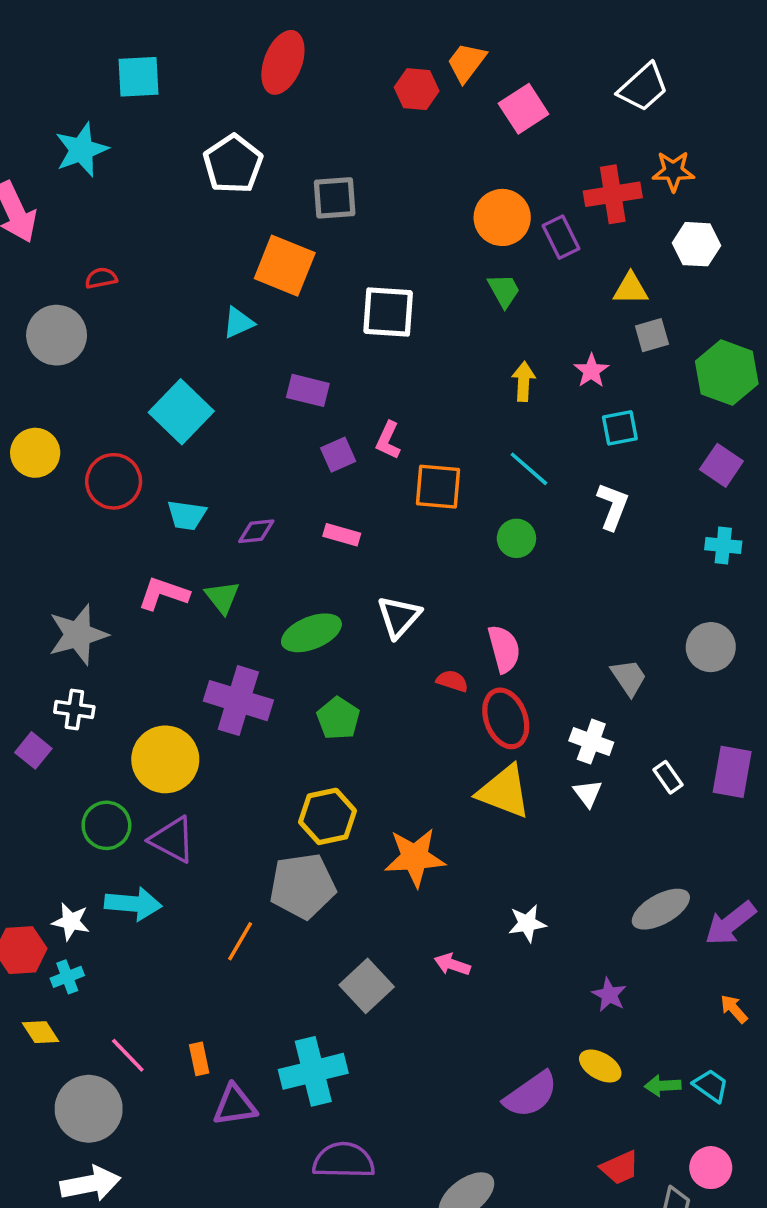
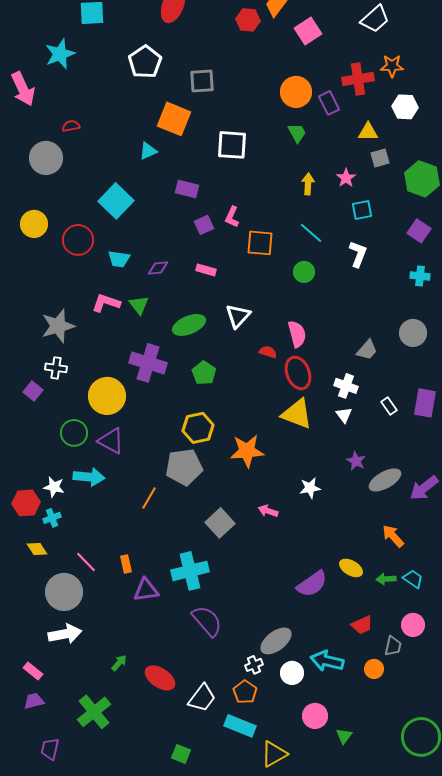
gray trapezoid: (629, 677) -> (367, 350), turned 75
purple star: (609, 995) -> (356, 461), moved
orange arrow: (734, 1009) -> (393, 536), moved, size x1.4
purple semicircle: (344, 1160) -> (207, 621), turned 48

